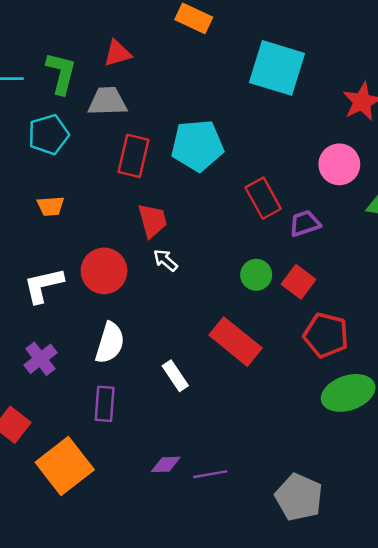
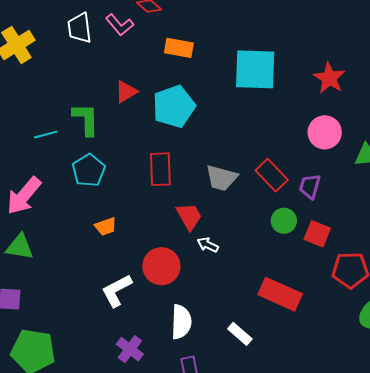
gray trapezoid: (107, 101) -> (221, 178), moved, turned -148
cyan pentagon: (197, 145) -> (174, 106), moved
purple trapezoid: (305, 223) -> (310, 186), turned -40
green circle: (256, 275) -> (284, 221), moved

